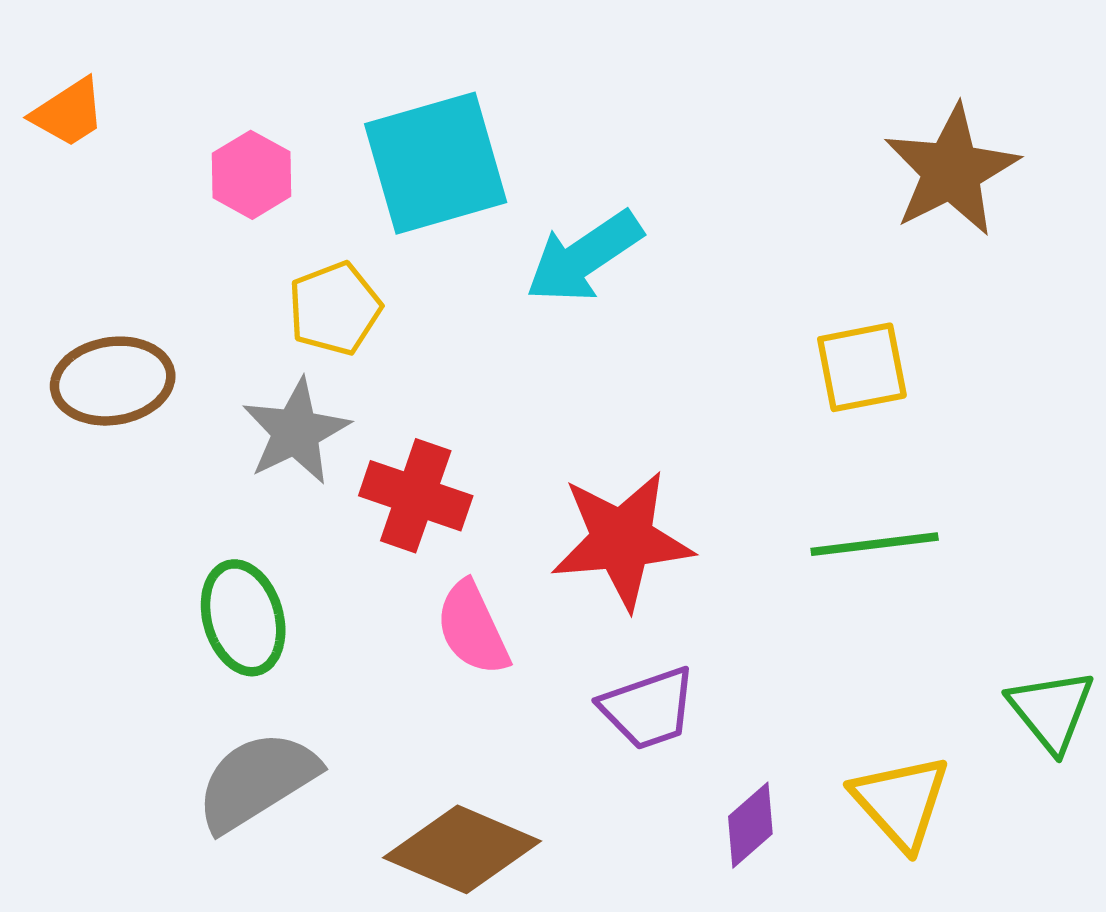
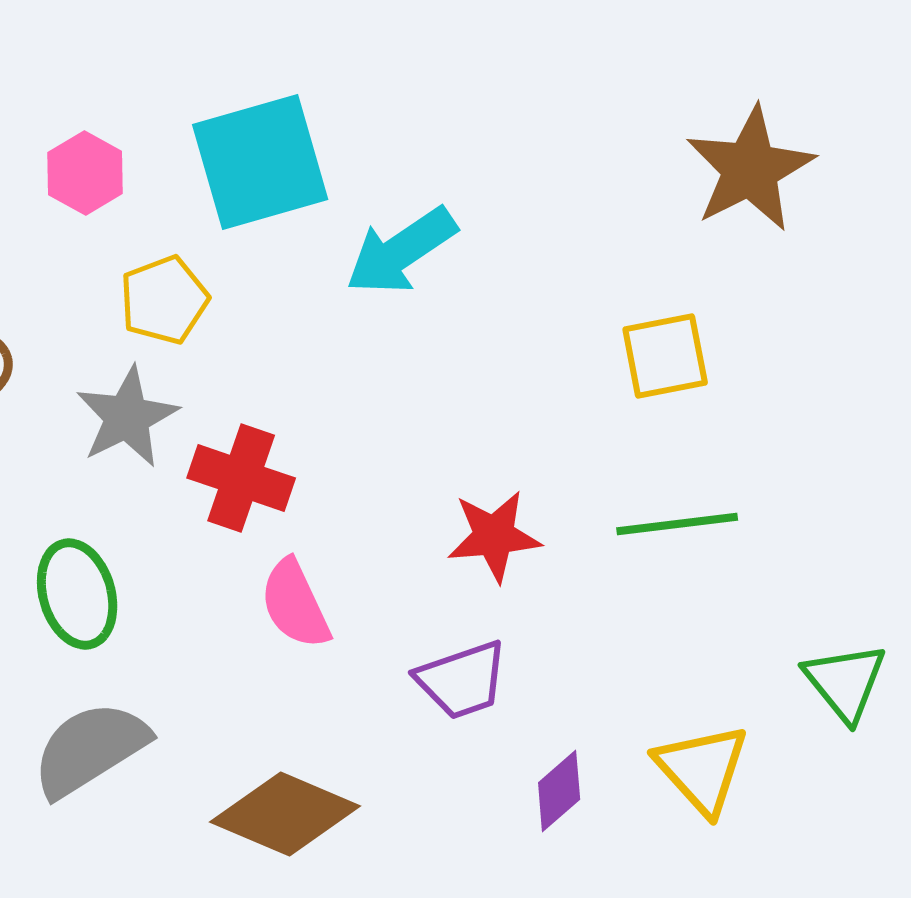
red star: (622, 540) -> (494, 536), moved, size x0.7

